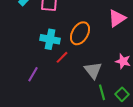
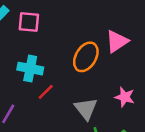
orange ellipse: (80, 33) -> (86, 57), moved

